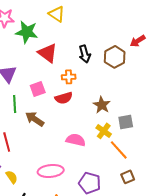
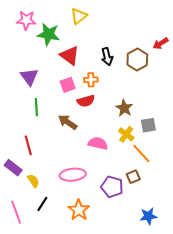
yellow triangle: (57, 14) -> (79, 16), turned 48
pink square: (38, 89) -> (68, 85), moved
brown arrow: (35, 119) -> (68, 122), moved
brown square: (128, 177) -> (133, 177), moved

